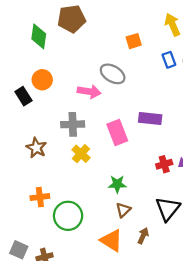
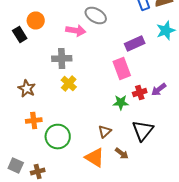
purple rectangle: (150, 118) -> (135, 44), moved, turned -30
pink rectangle: (117, 133) -> (122, 68), moved
brown star: (36, 148) -> (27, 88), moved
green star: (117, 184) -> (121, 102), moved
brown arrow: (143, 236) -> (122, 154), turned 104

